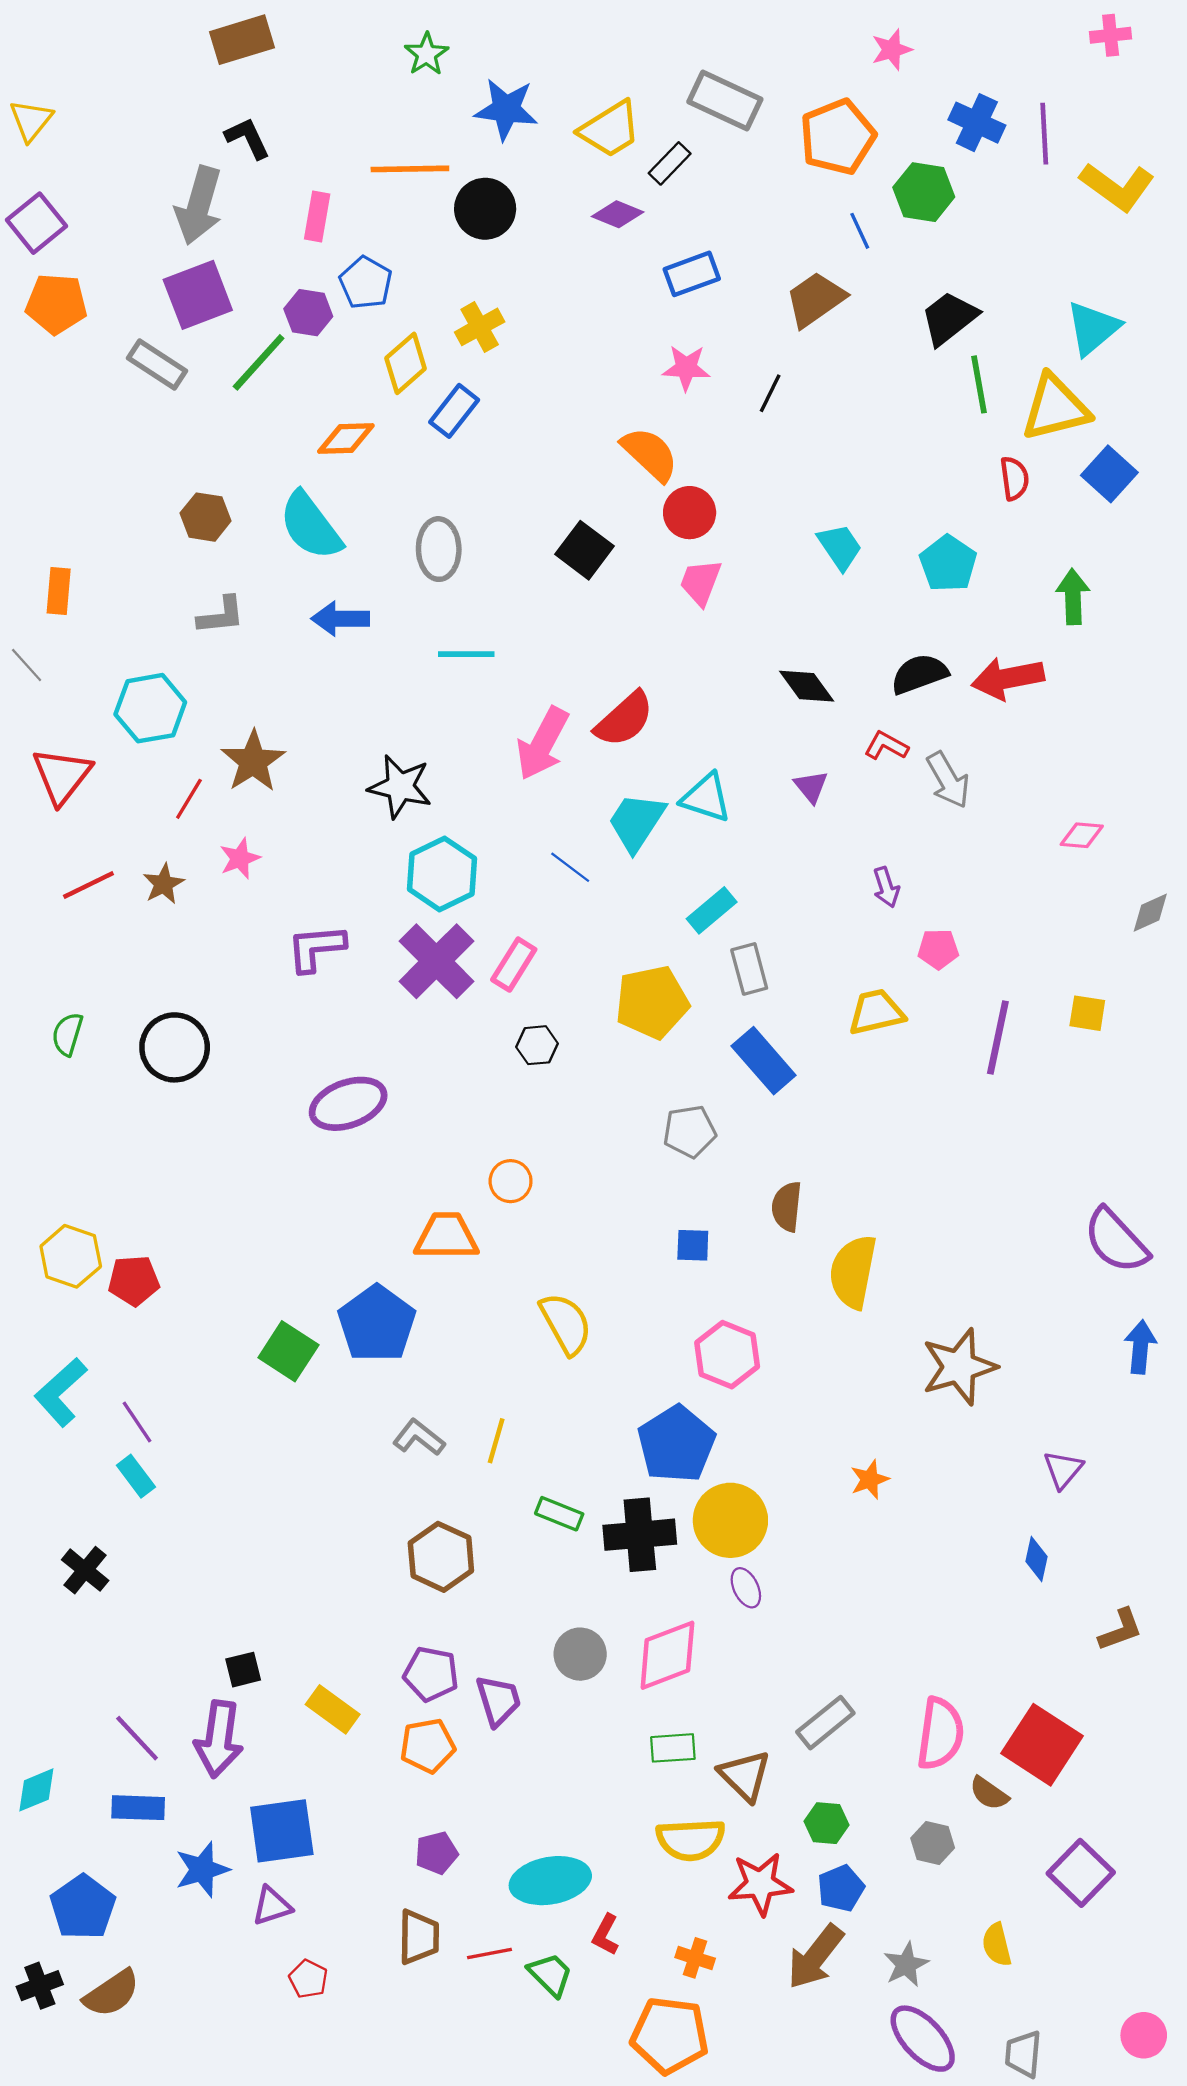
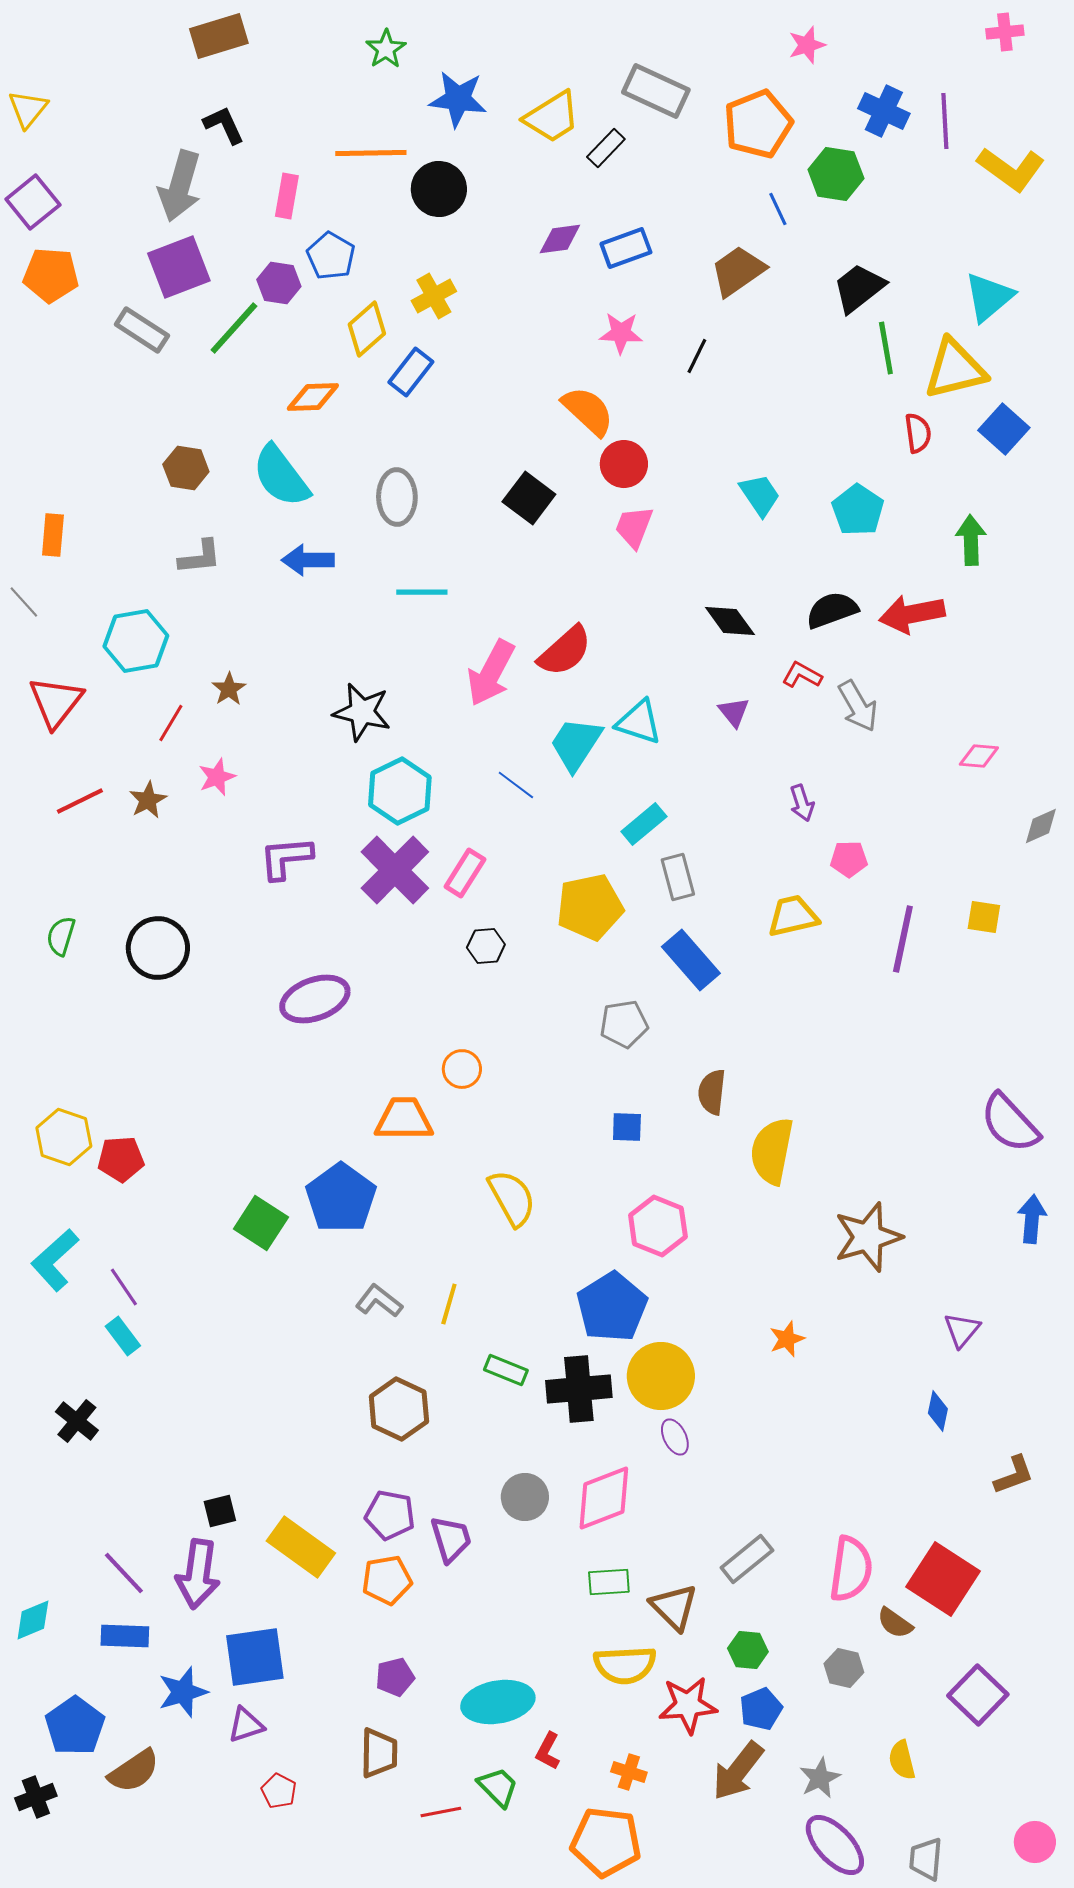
purple diamond: (618, 214) -> (560, 239), moved, turned -30
brown star: (253, 761) -> (229, 689), size x0.6
yellow rectangle: (333, 1709) -> (301, 1547), size x1.4
red line: (490, 1954) -> (441, 1812), moved
brown semicircle: (112, 1993) -> (134, 1771), moved

